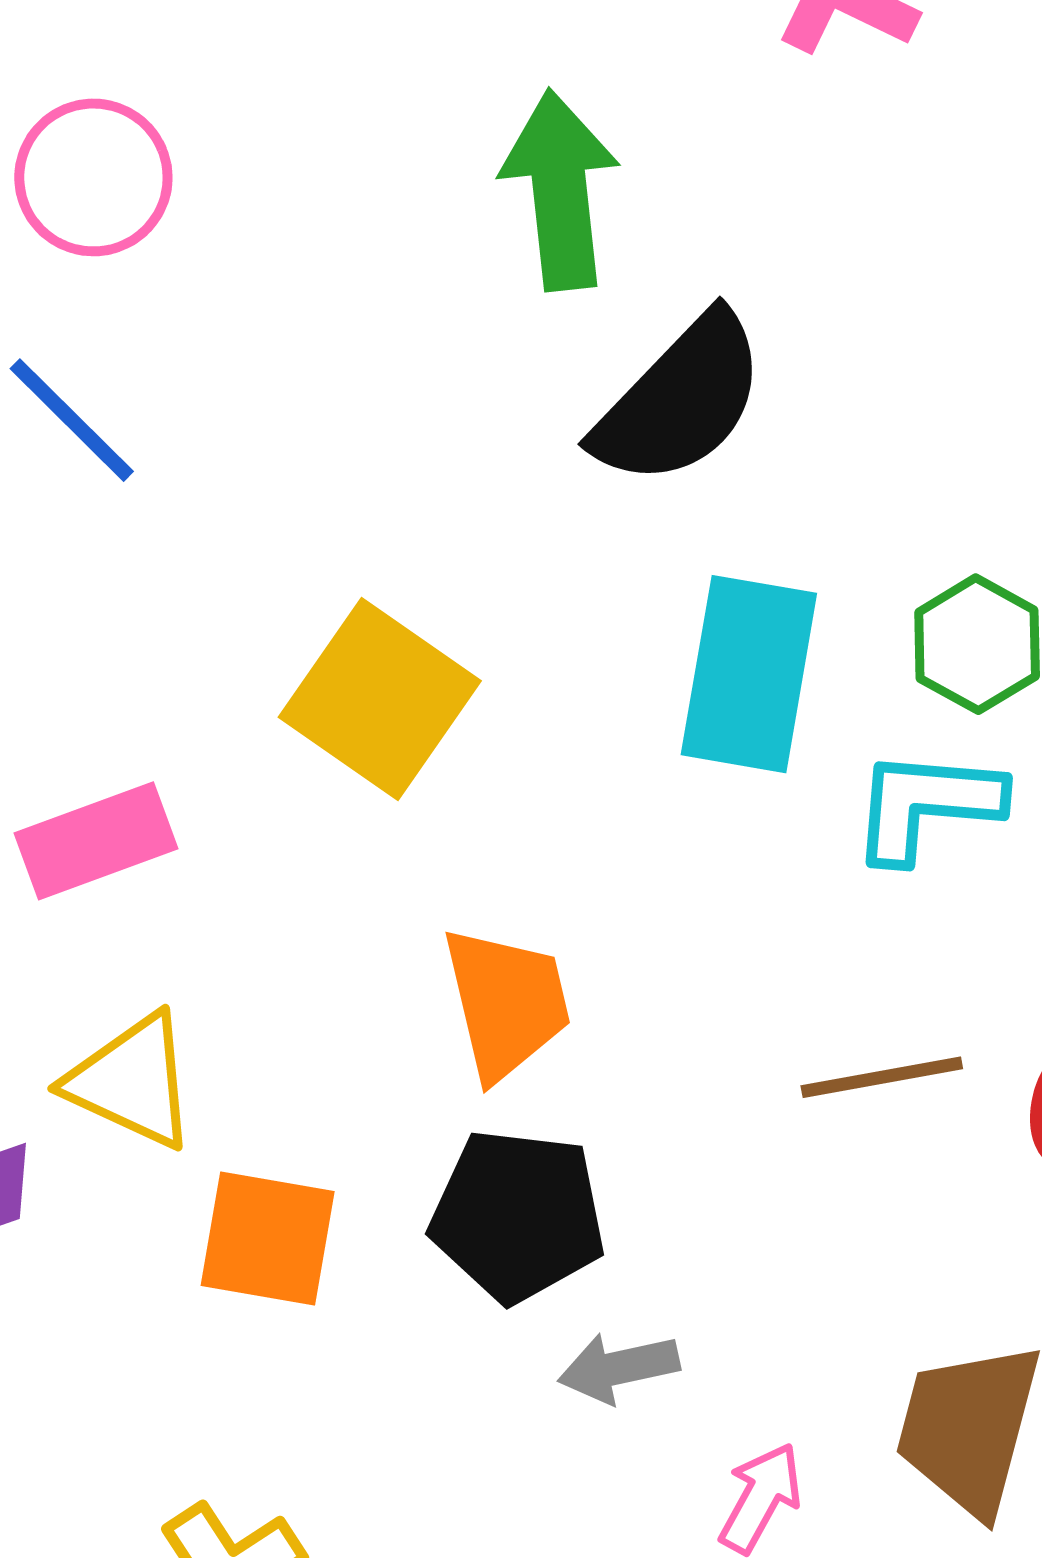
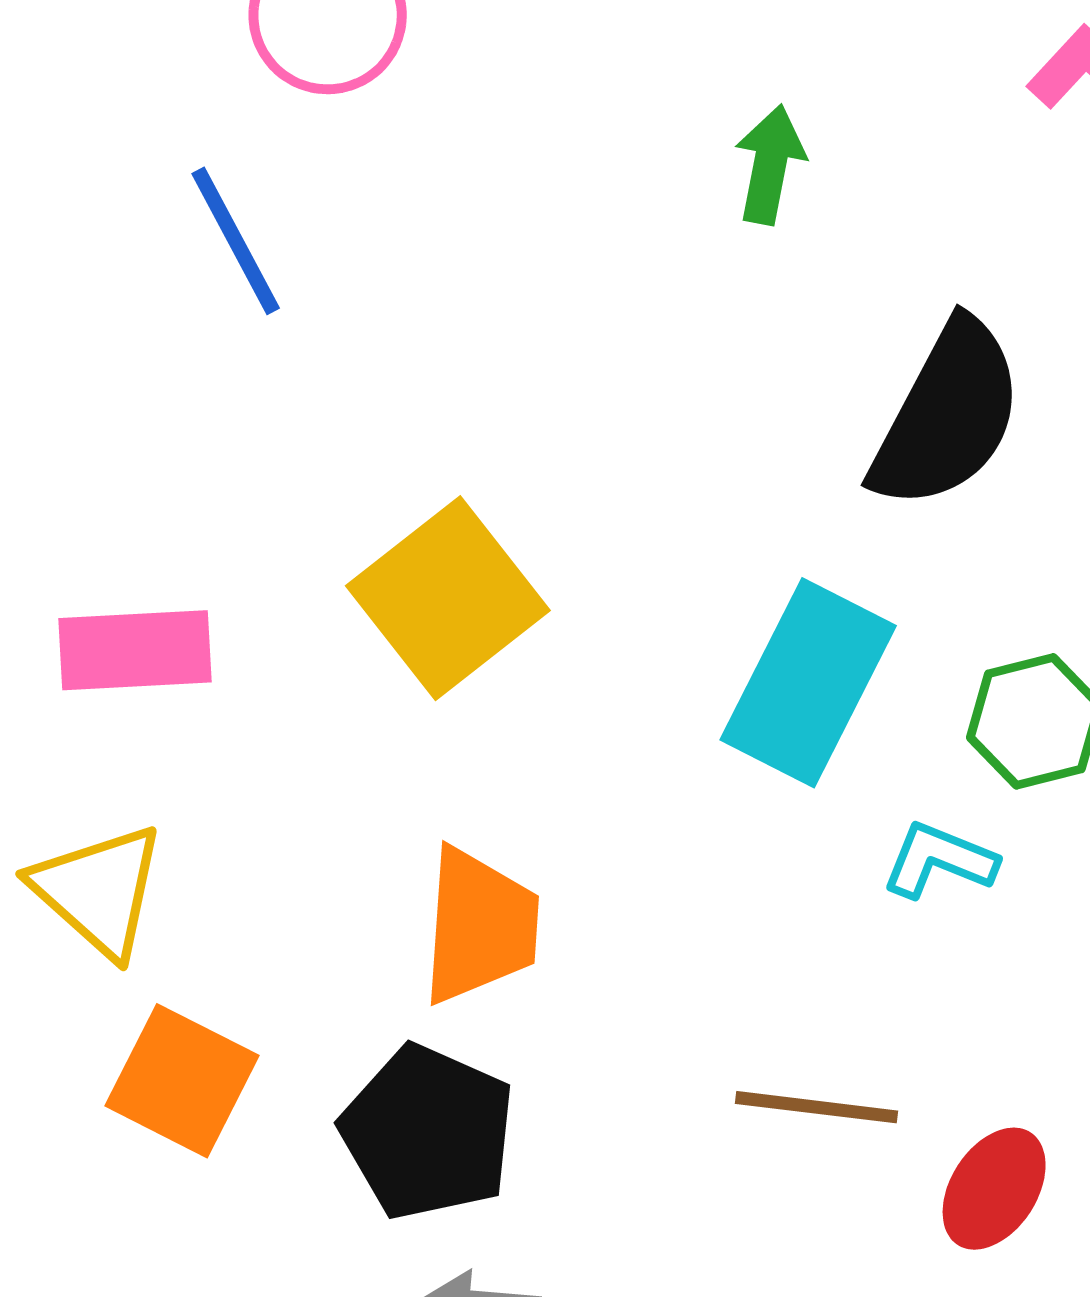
green arrow: (560, 190) -> (770, 165), size x0.6
black semicircle: (680, 400) -> (947, 415), moved, turned -33
cyan L-shape: (926, 805) -> (939, 860), size x0.7

